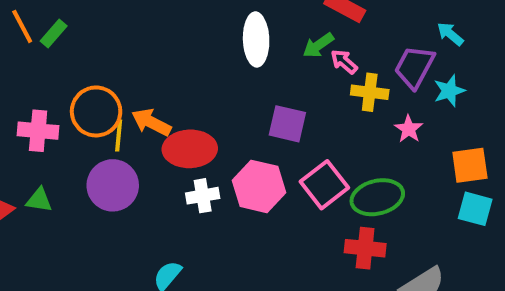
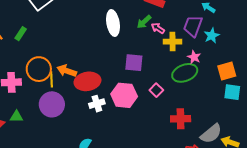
green rectangle: (54, 33) -> (21, 34), moved
pink square: (324, 185) -> (156, 90), size x0.6
green ellipse: (377, 197) -> (185, 73), moved

